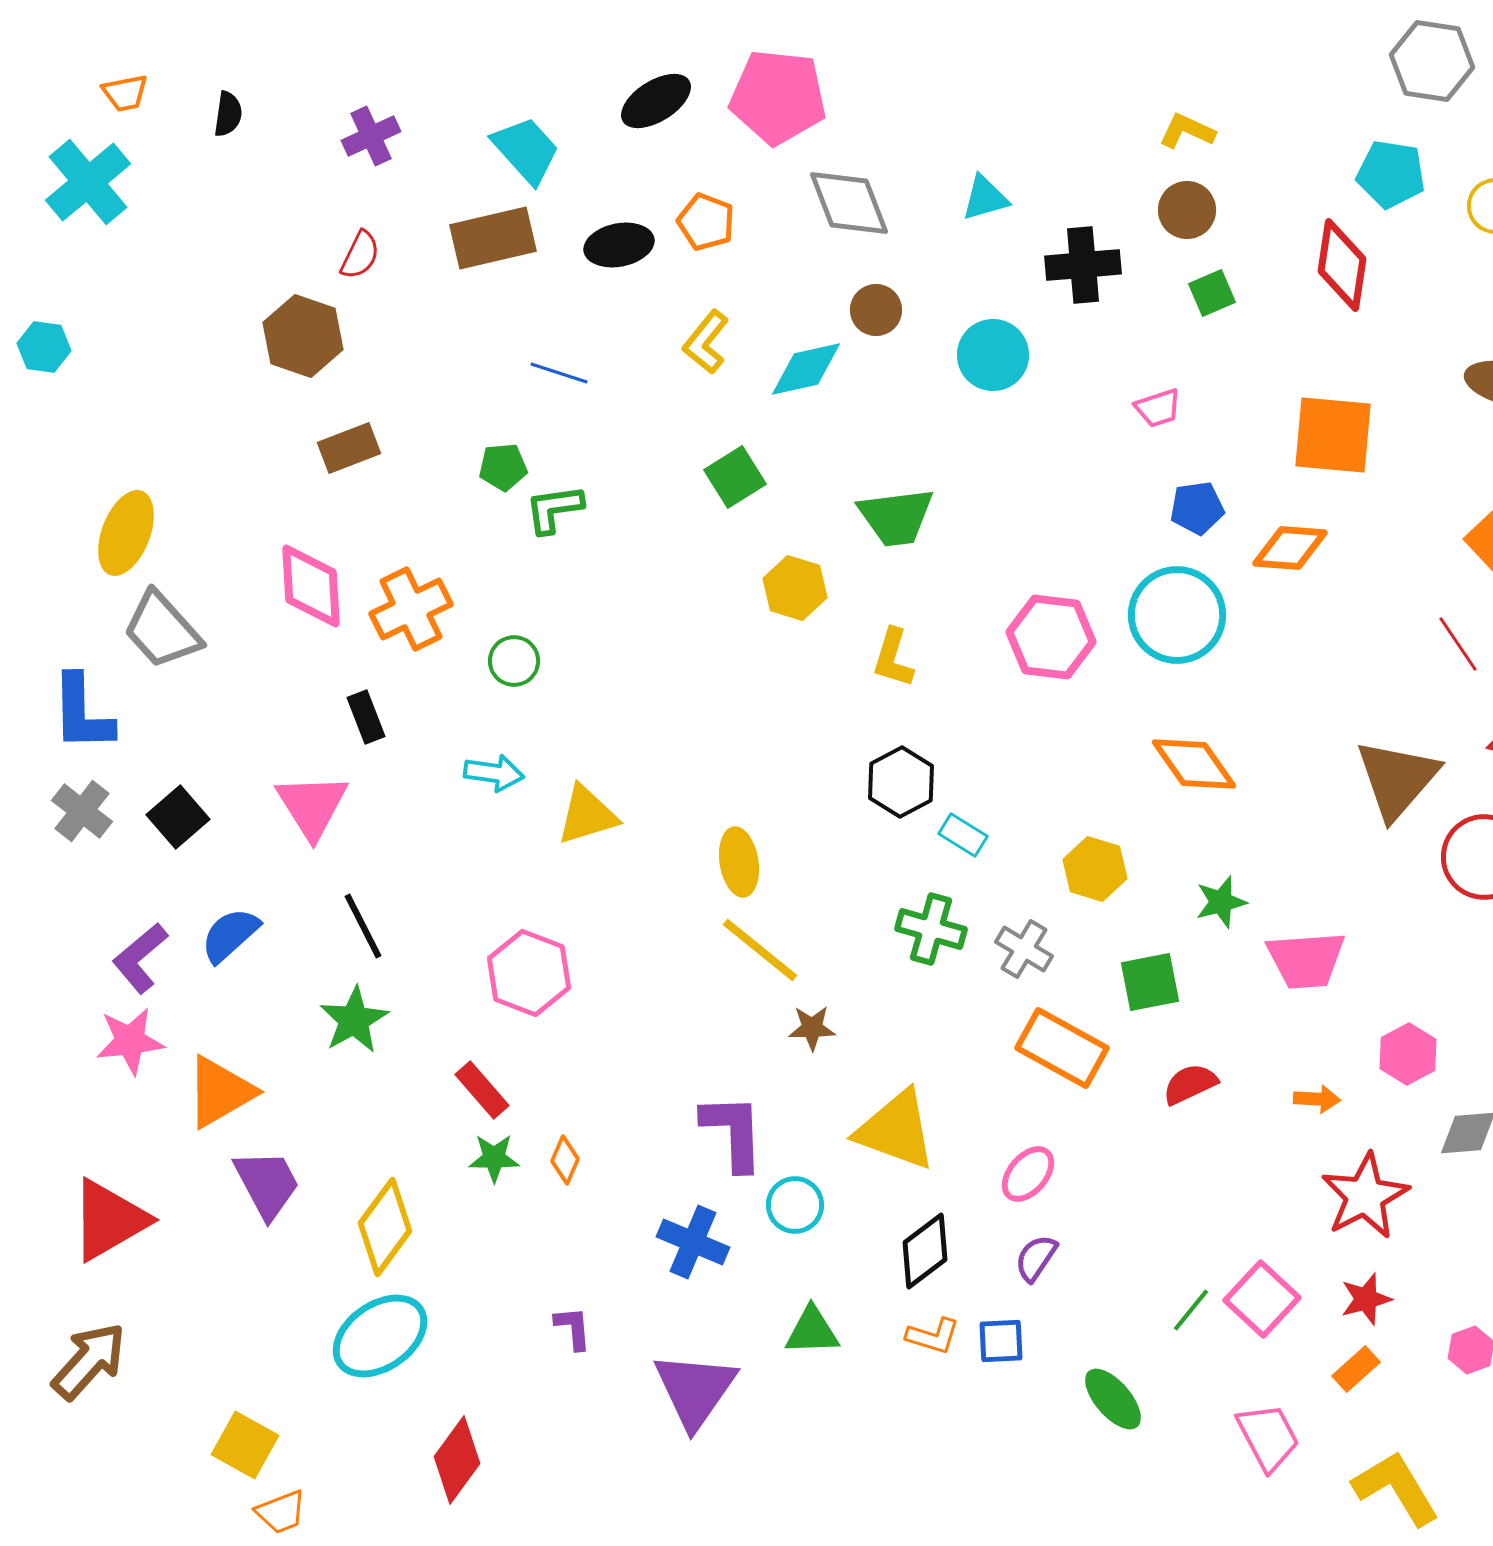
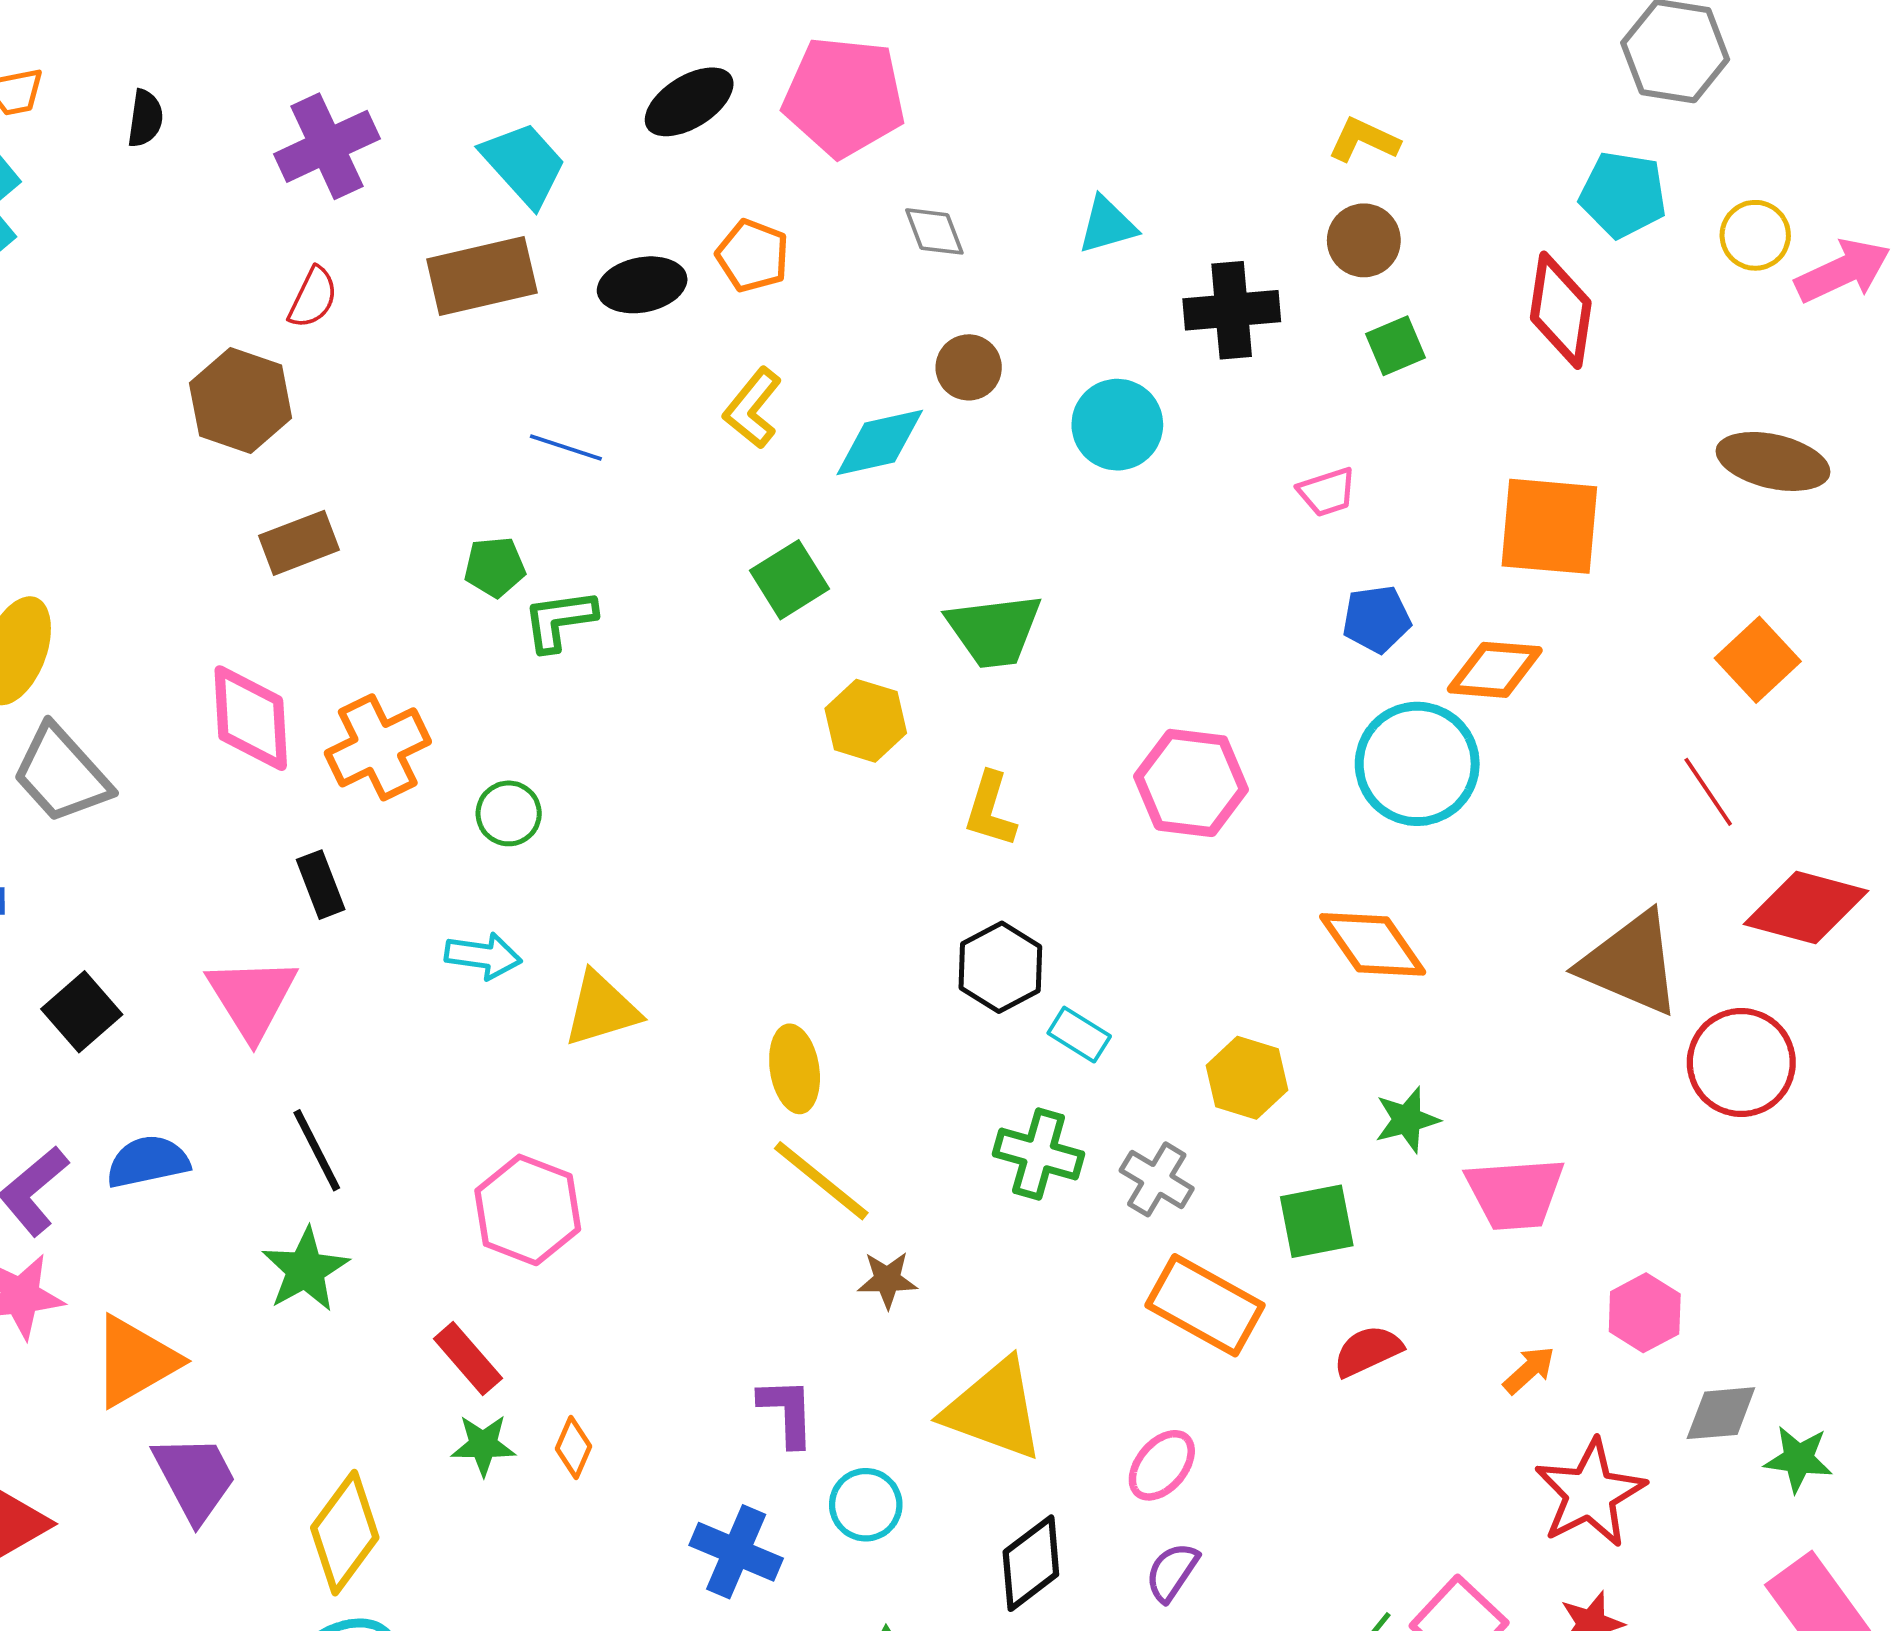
purple cross: (371, 136) -> (327, 146), size x1.4
gray diamond: (849, 203) -> (934, 231), size x0.6
cyan circle: (1177, 615) -> (1417, 764), moved
brown triangle: (1397, 779) -> (1631, 963), turned -48
blue semicircle: (230, 935) -> (148, 1162), turned 30
orange arrow: (1317, 1099) -> (1529, 1370), turned -45
purple L-shape: (733, 1132) -> (787, 1412), size x0.7

